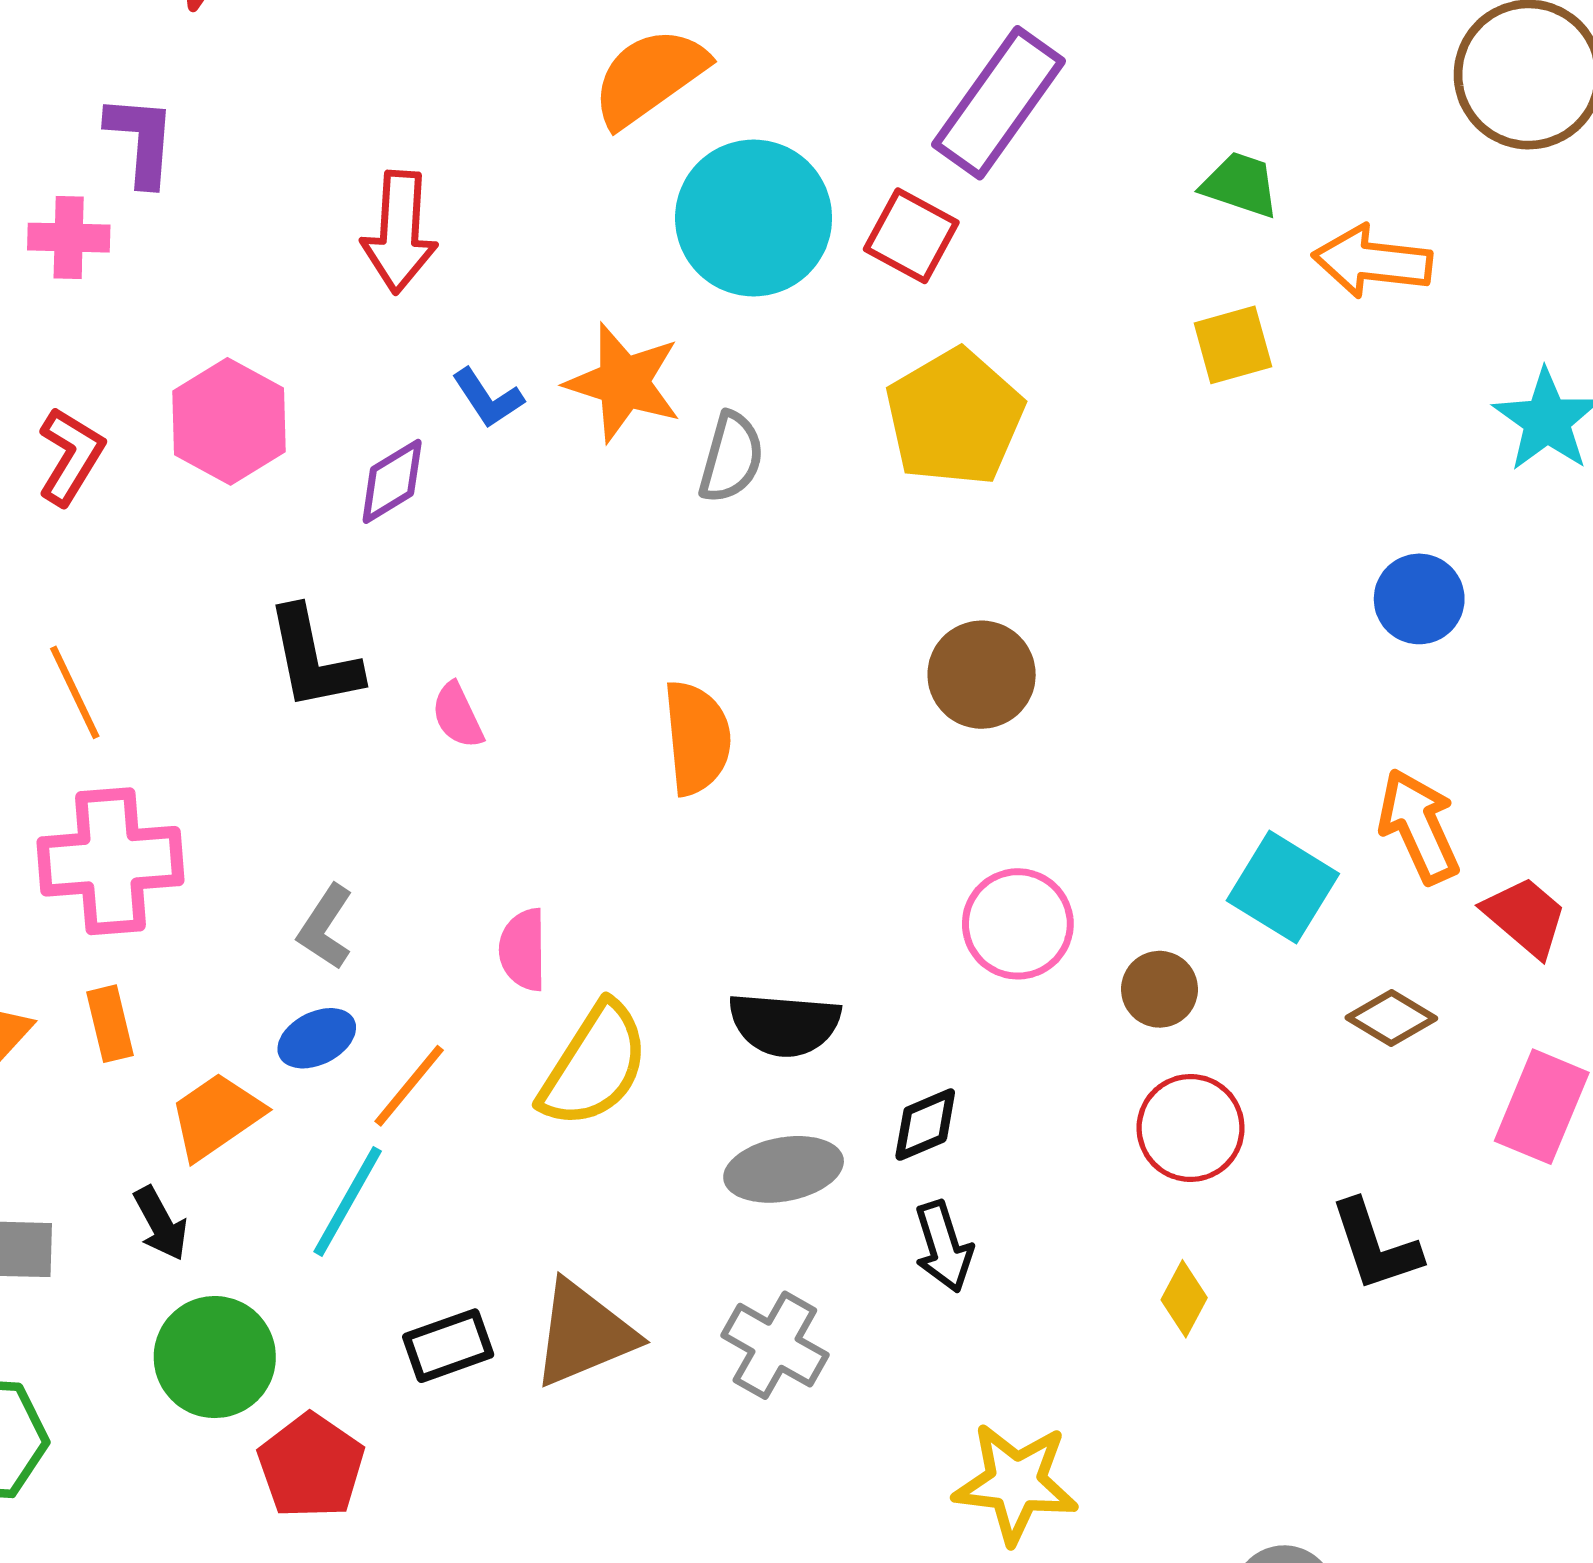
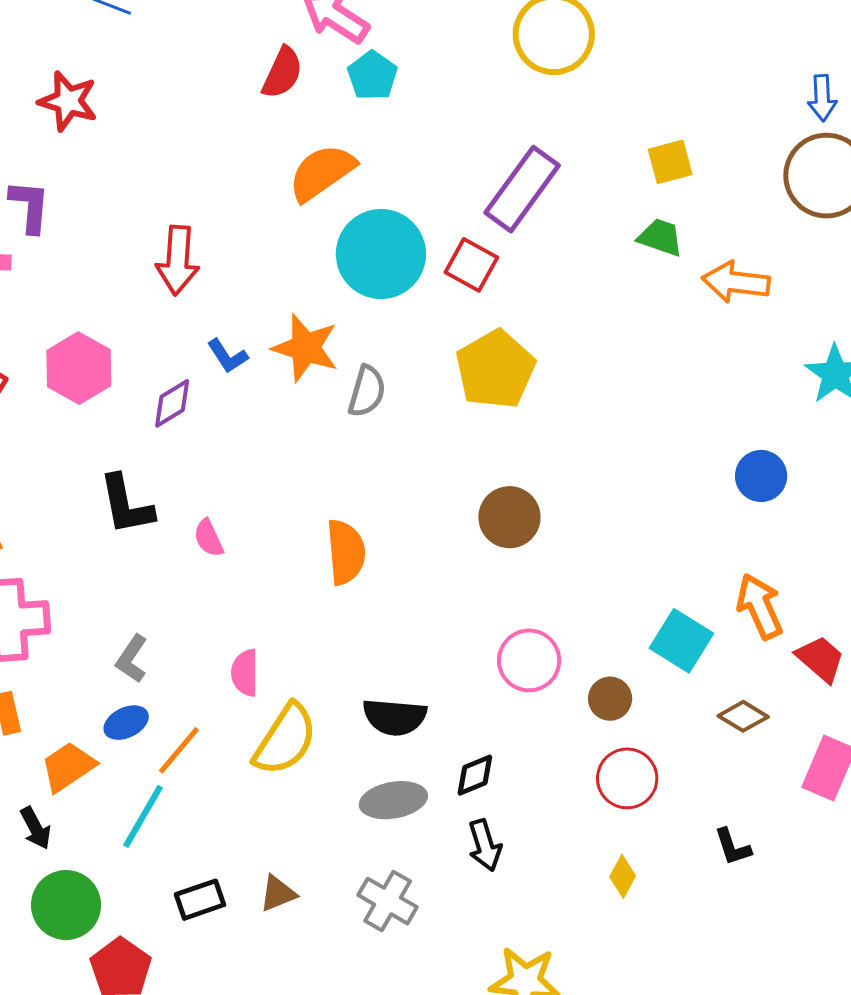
yellow square: (1233, 345) -> (670, 162), moved
black L-shape: (1375, 1246) -> (733, 847), size x0.7
brown triangle: (584, 1334) -> (278, 893), size x0.6

